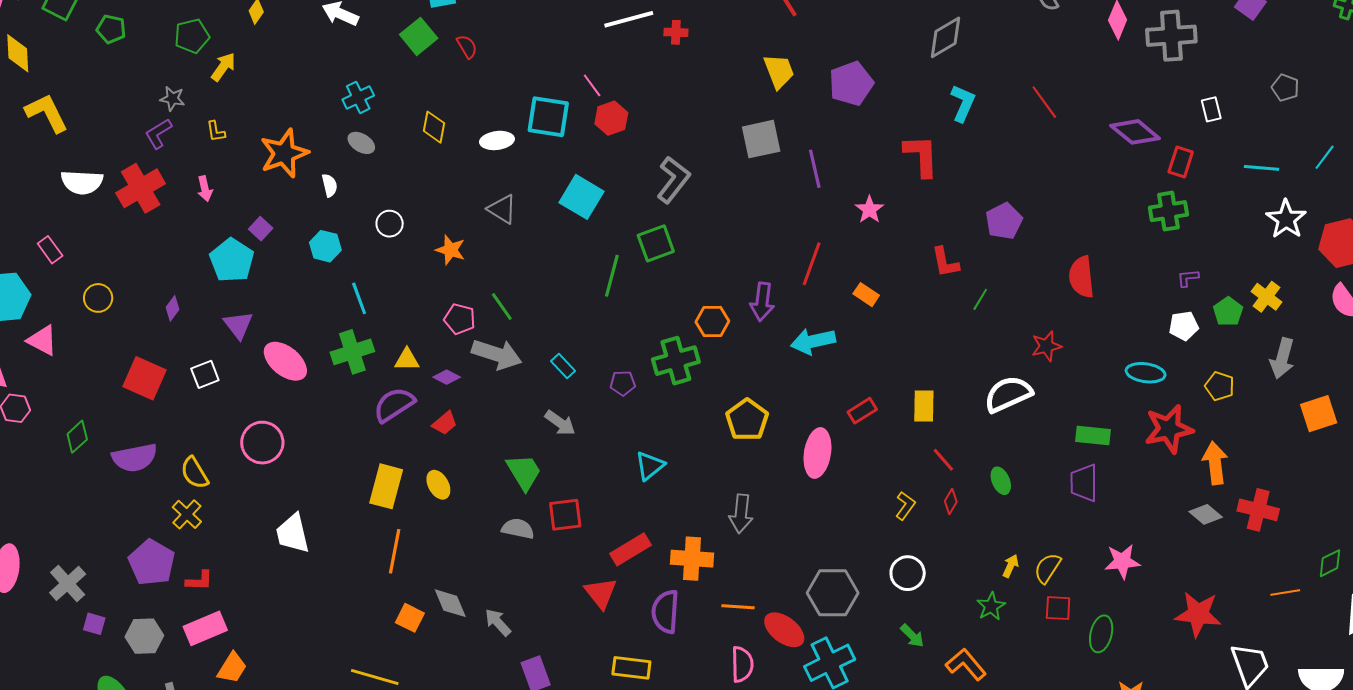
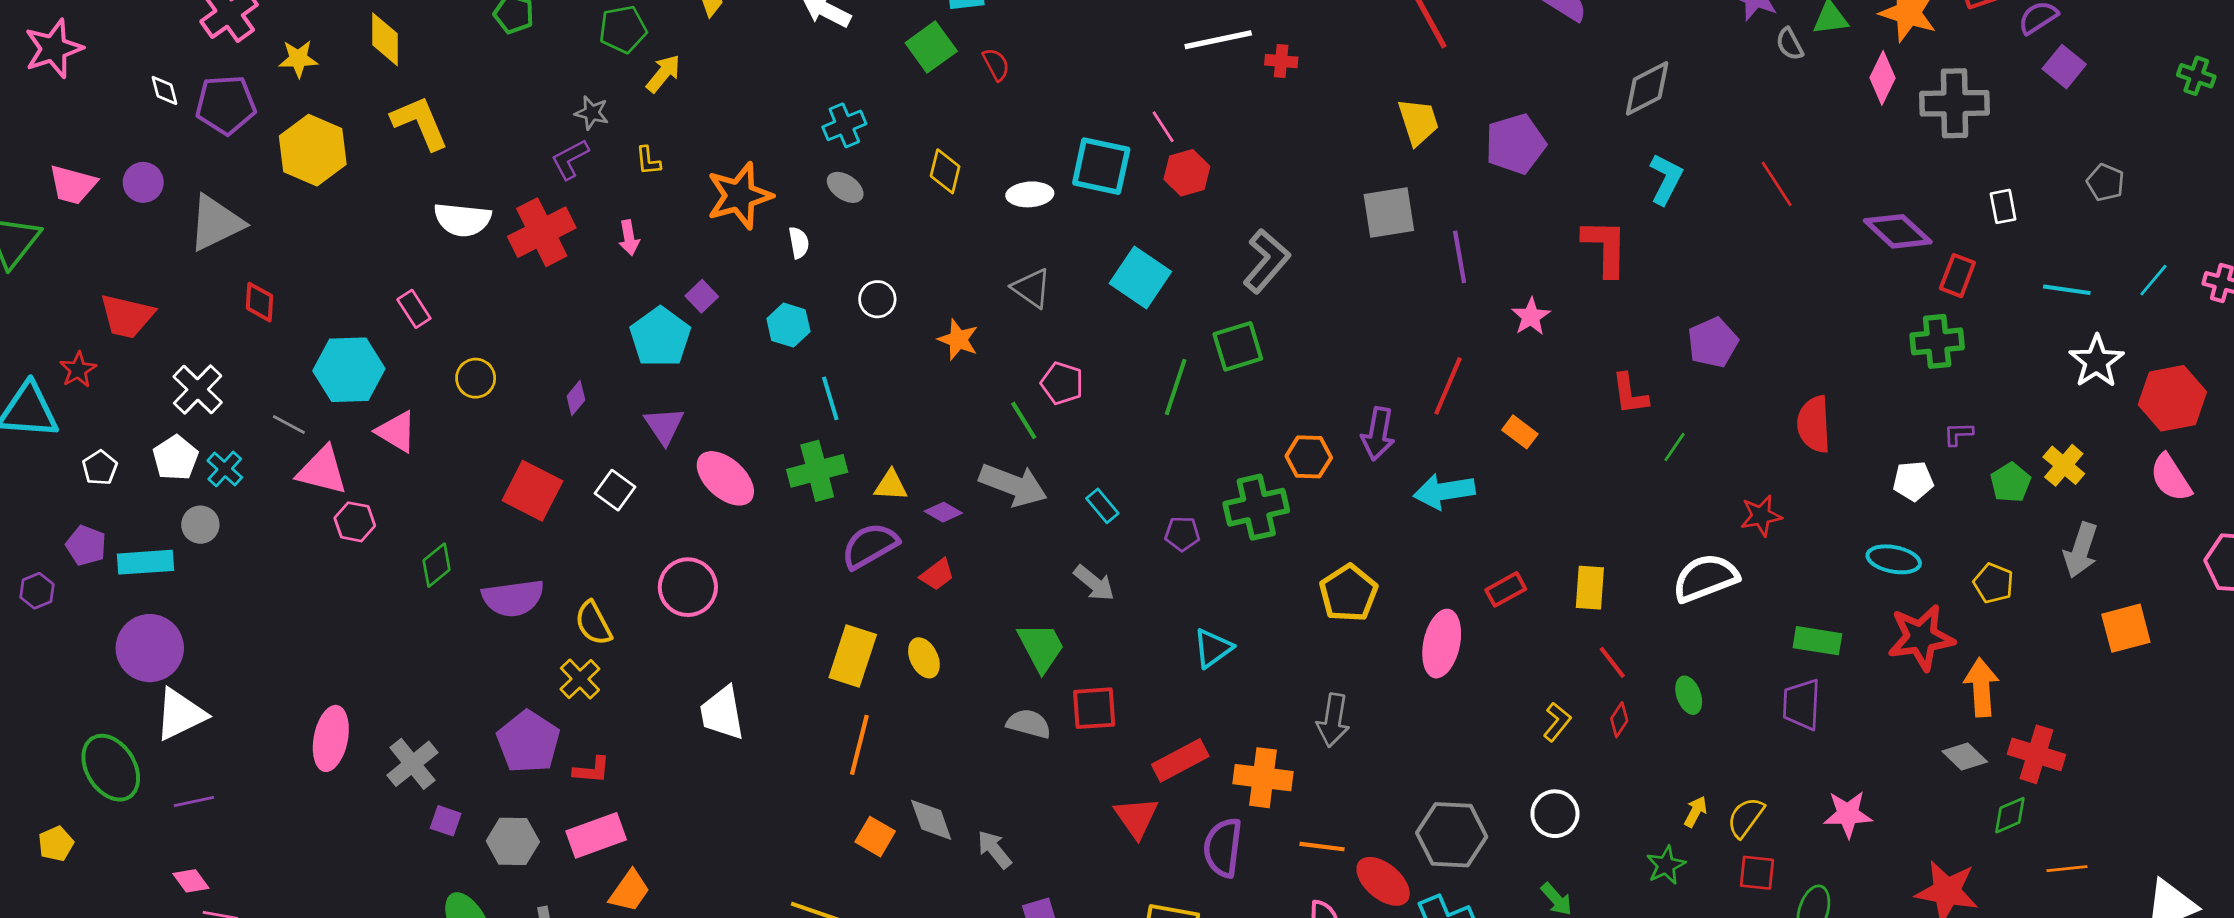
pink pentagon: (460, 319) -> (1062, 383), moved
white pentagon: (1184, 326) -> (1913, 481), moved
white square: (205, 374) -> (615, 490), turned -36
green diamond: (1330, 563) -> (2010, 815), moved

